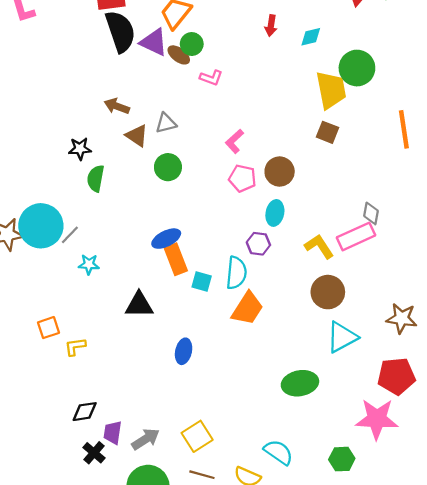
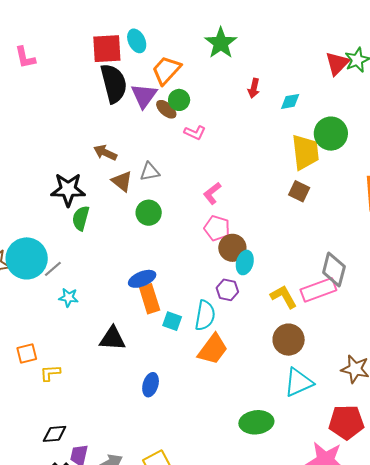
purple triangle: (154, 42) -> (144, 96), turned 36
black star: (80, 149) -> (68, 190), size x1.6
brown circle: (280, 172) -> (232, 248), moved
gray diamond: (371, 213) -> (334, 269), size x1.6

